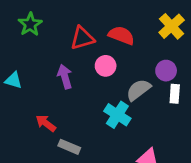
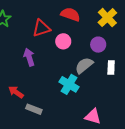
red semicircle: (121, 35) -> (70, 14), moved
pink circle: (106, 66) -> (63, 41), moved
purple circle: (166, 71) -> (98, 45), moved

